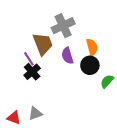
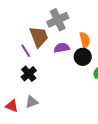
purple semicircle: (67, 56) -> (62, 48), turned 98
black cross: (32, 72) -> (29, 74), moved

